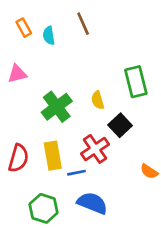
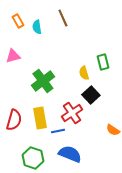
green rectangle: (136, 82) -> (103, 62), size x0.7
yellow semicircle: (98, 100) -> (84, 73), moved

